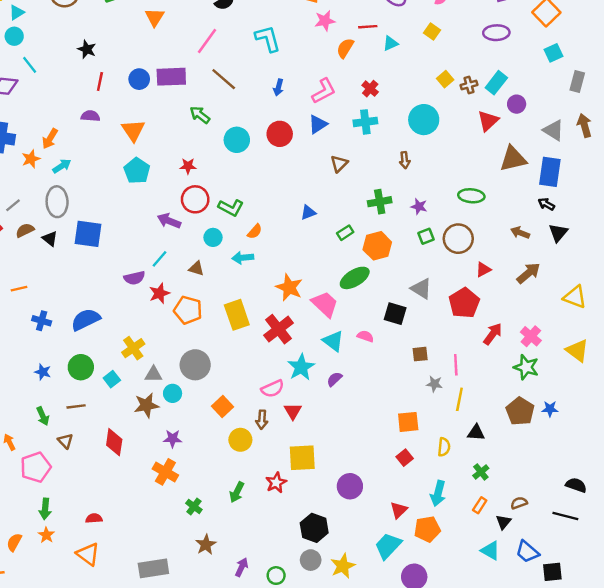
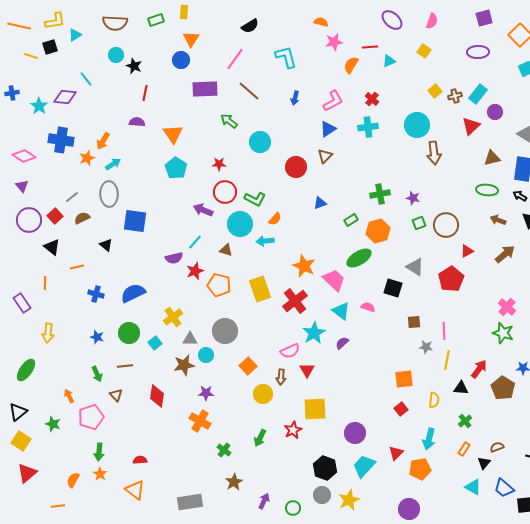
cyan circle: (14, 36) -> (116, 55), moved
blue circle: (139, 79) -> (181, 60), moved
red circle: (280, 134) -> (296, 167), moved
brown triangle: (513, 159) -> (492, 158), size x0.7
brown arrow: (405, 160) -> (434, 153), moved, size x1.6
brown triangle: (339, 164) -> (325, 156), moved
green ellipse: (471, 196) -> (487, 190), moved
cyan circle: (213, 237) -> (240, 224), size x1.6
black triangle: (50, 239) -> (106, 245), moved
red arrow: (493, 334) -> (479, 369), moved
brown pentagon: (520, 411) -> (503, 388), moved
cyan trapezoid: (388, 546) -> (364, 466), moved

